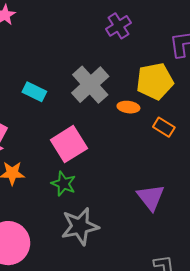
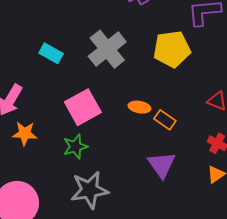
orange ellipse: (128, 107) -> (139, 107), moved
orange rectangle: (164, 127) -> (165, 120), moved
green star: (64, 184) -> (75, 147), turned 30

